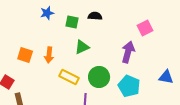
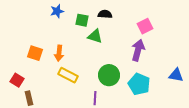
pink square: (145, 28) -> (145, 26), moved
green triangle: (82, 47) -> (95, 36), moved, turned 42
yellow rectangle: (69, 77) -> (68, 75), moved

